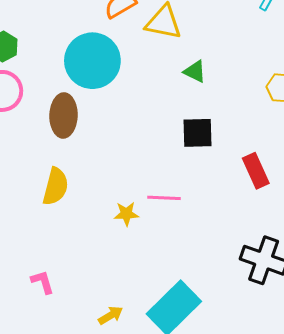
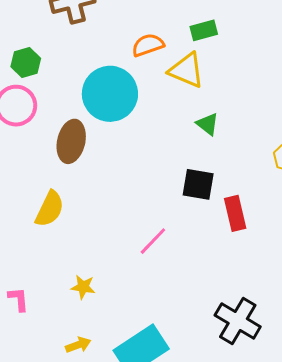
red rectangle: (256, 171) -> (235, 213), moved
pink line: (164, 198) -> (153, 241), turned -60
yellow star: (126, 214) -> (83, 287), moved

